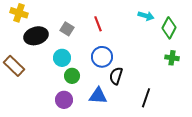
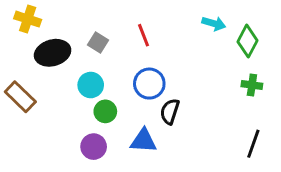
black line: (146, 98) -> (253, 144), moved

